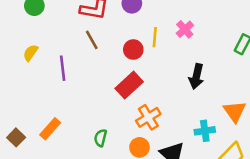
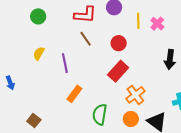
yellow line: (155, 37) -> (138, 21), moved
orange rectangle: (50, 129) -> (74, 94), moved
green semicircle: (101, 138) -> (100, 114), size x1.5

